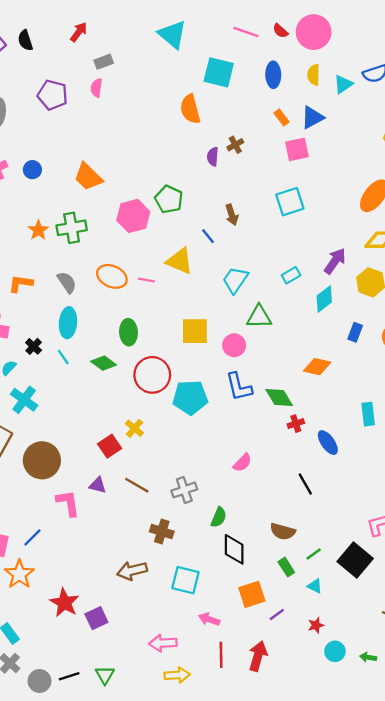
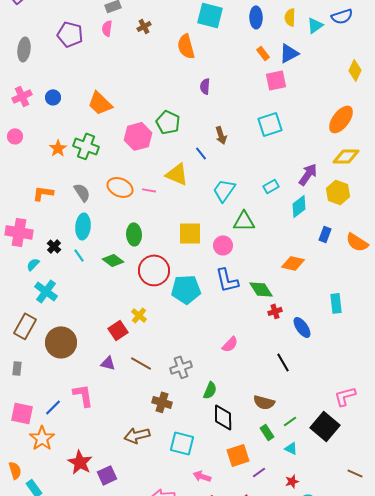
brown cross: (235, 145) -> (144, 26), moved
green cross: (72, 228) -> (86, 146), turned 30
pink L-shape: (68, 503) -> (83, 395), moved

